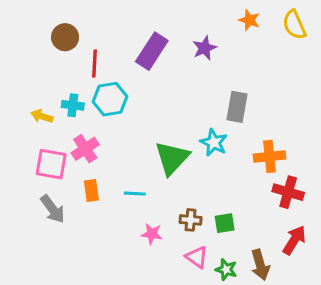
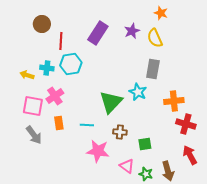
yellow semicircle: (294, 25) -> (155, 38), moved
brown cross: (191, 220) -> (120, 132), moved
pink star: (152, 234) -> (98, 151), size x1.6
red arrow: (294, 240) -> (190, 155), turned -60

